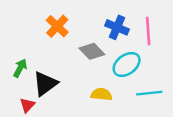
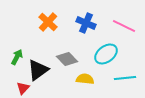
blue cross: (117, 27) -> (86, 23), moved
pink line: (148, 31) -> (124, 26), turned -60
gray diamond: (92, 51) -> (67, 59), moved

